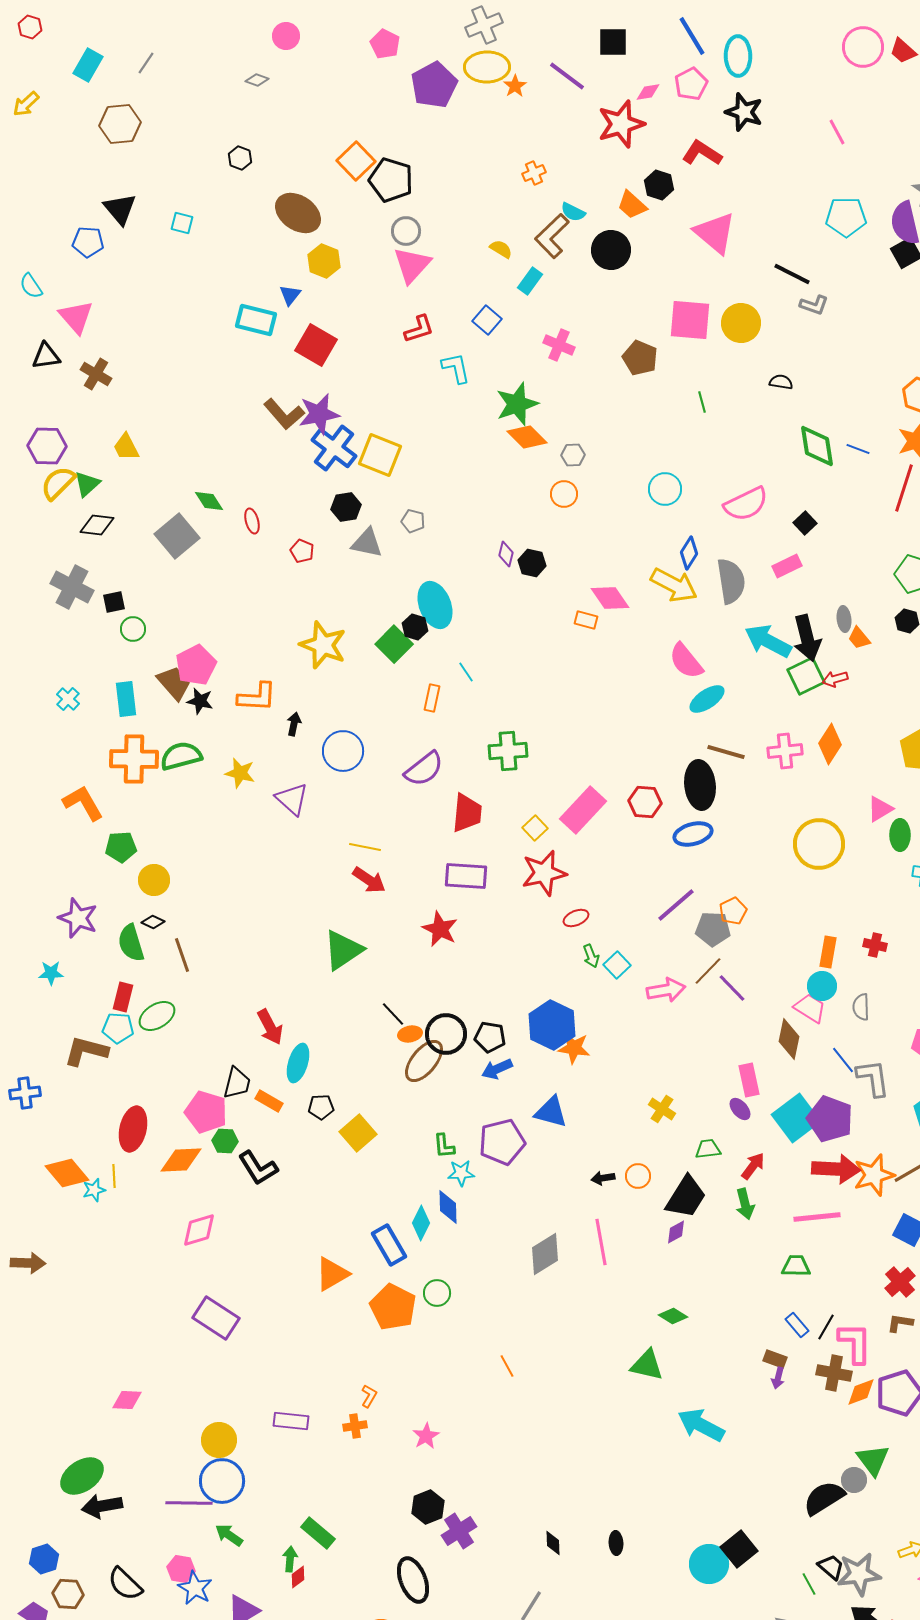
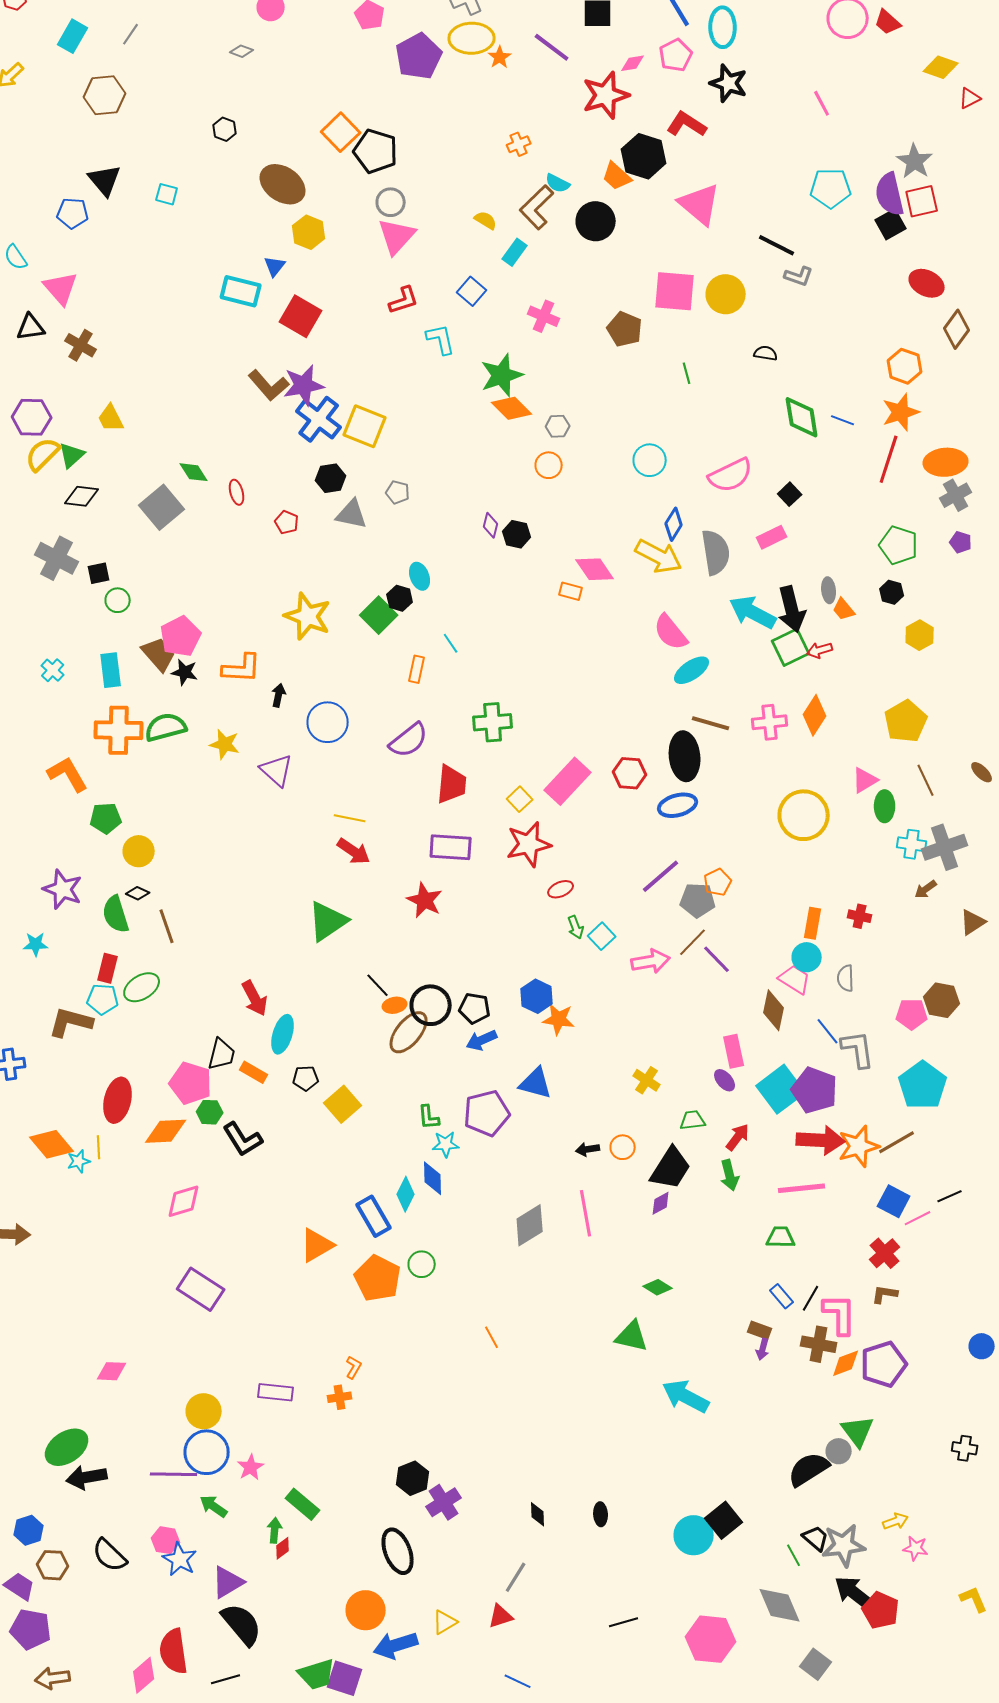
black hexagon: (659, 185) -> (644, 156), size x1.5
cyan ellipse: (435, 605) -> (420, 576), size x0.6
blue hexagon: (552, 1025) -> (537, 996), size x0.7
pink star: (426, 1436) -> (251, 1467), moved

